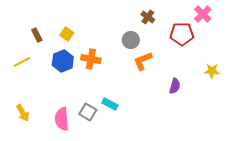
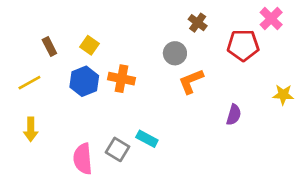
yellow arrow: (23, 113) -> (31, 129), moved, turned 30

